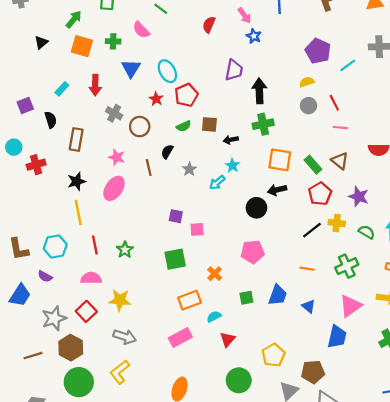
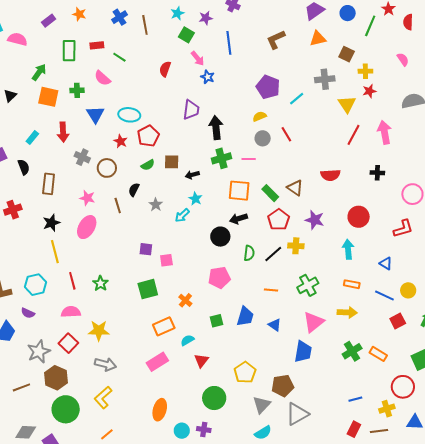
cyan ellipse: (167, 71) -> (129, 115), turned -50
pink line: (340, 128) -> (249, 159), moved
green semicircle: (367, 232) -> (249, 253), moved, turned 70

